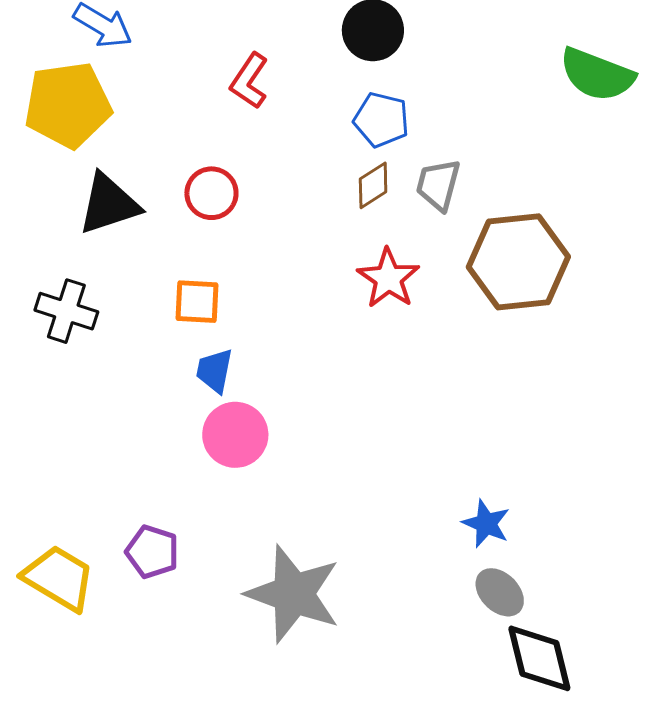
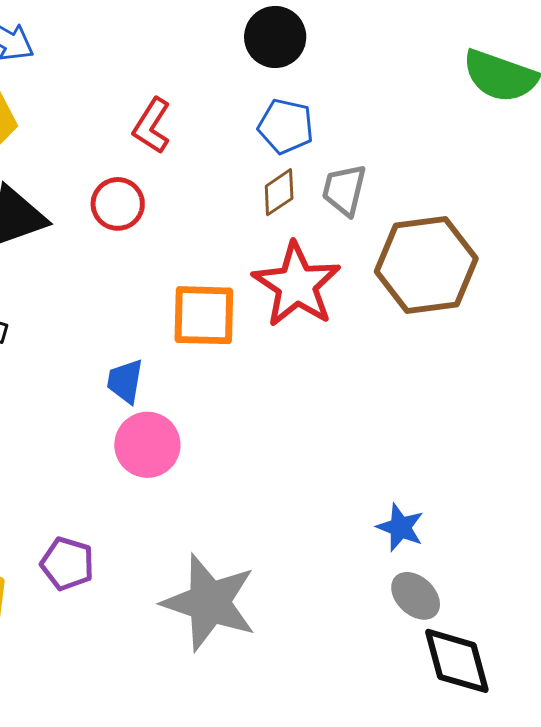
red L-shape: (249, 81) -> (152, 126), moved
red star: (388, 278) -> (297, 285), size x1.4
orange square: (197, 302) -> (204, 315), moved, size x1.4

